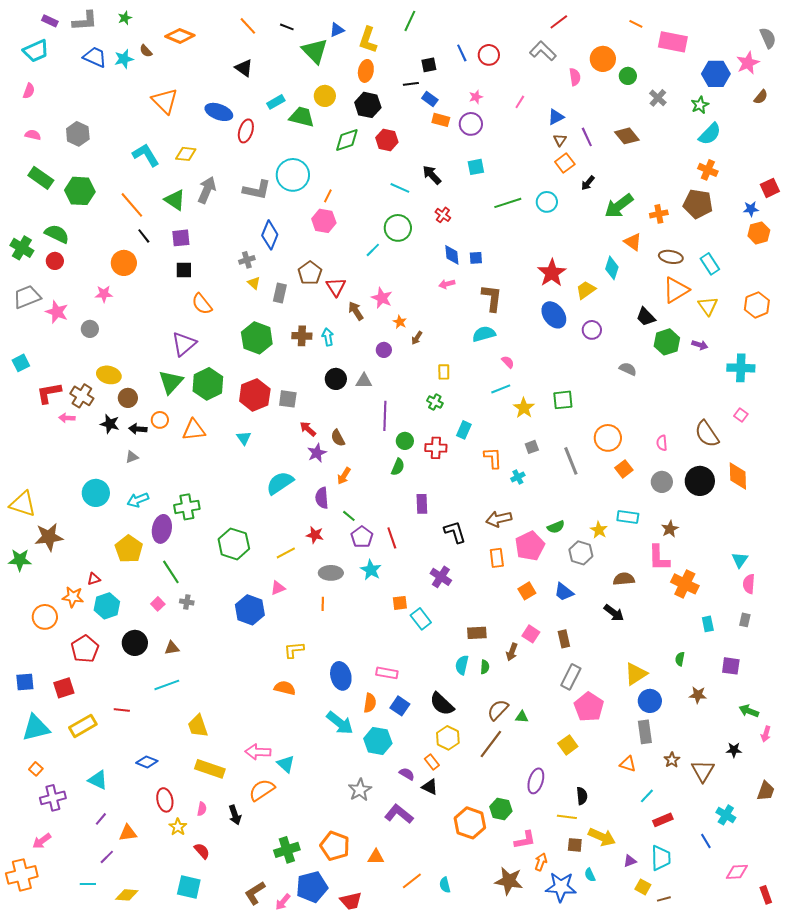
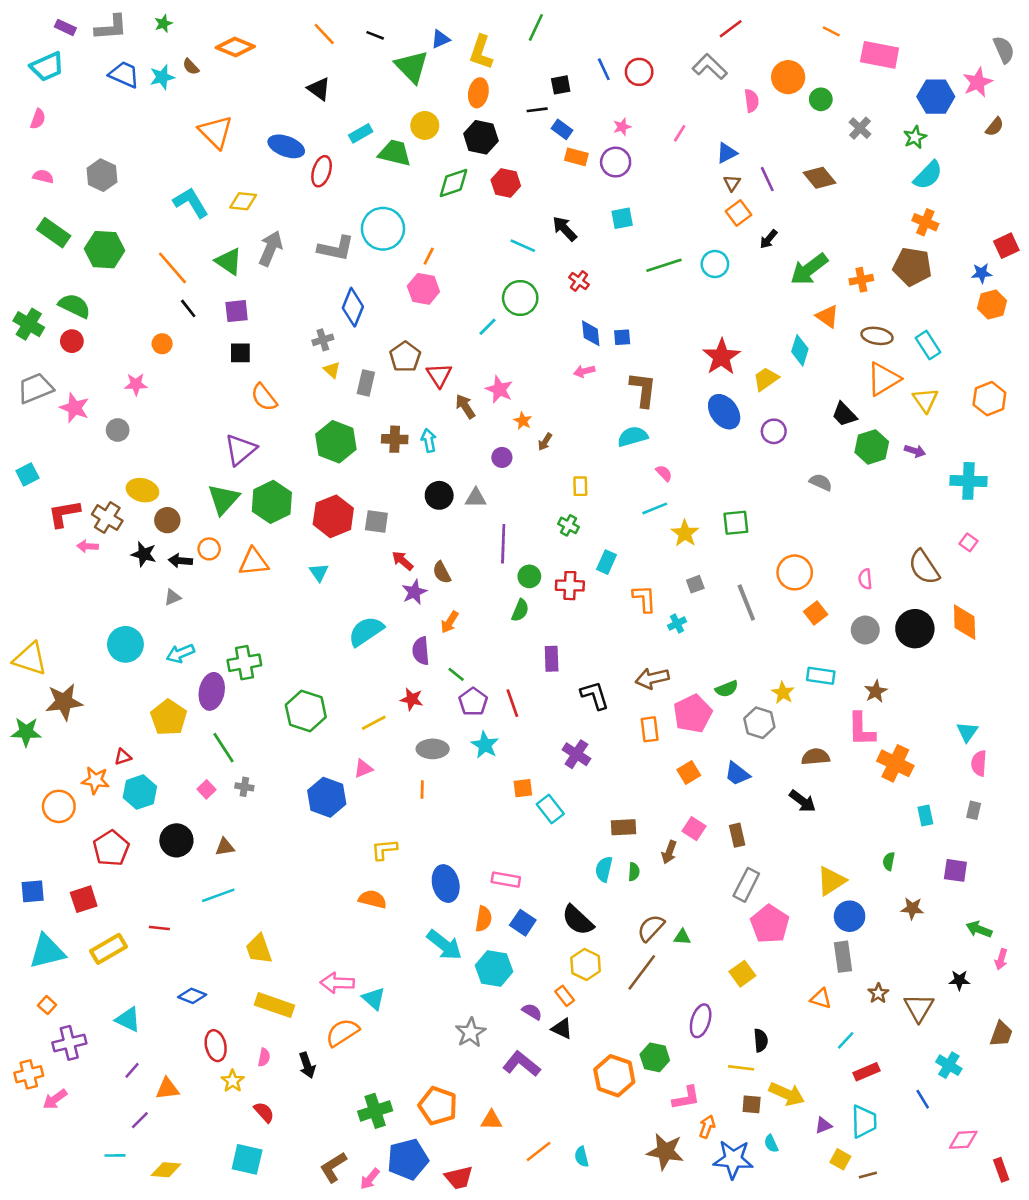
orange circle: (124, 263) -> (162, 344), size x0.6
orange cross: (22, 875) -> (29, 1074), moved, size x0.7

